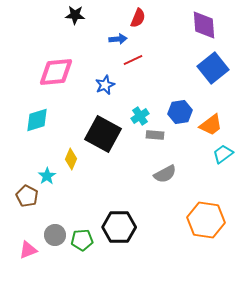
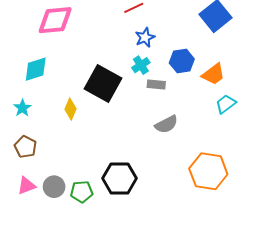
blue star: (105, 85) -> (145, 37), moved
cyan star: (47, 176) -> (22, 108), moved
pink triangle: (28, 250) -> (26, 186), moved

